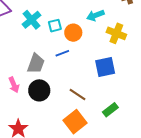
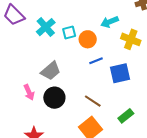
blue line: (62, 53) -> (96, 61), moved
gray trapezoid: (36, 64) -> (51, 71), turned 30

